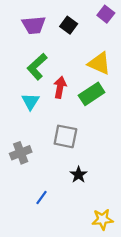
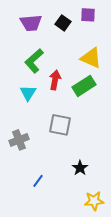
purple square: (106, 14) -> (88, 15), moved, turned -35
black star: (79, 175) -> (80, 168), moved

